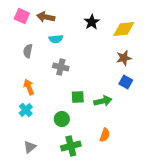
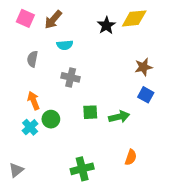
brown arrow: (46, 17) -> (53, 20), turned -60
yellow diamond: (124, 29) -> (134, 18), moved
green circle: (62, 119) -> (51, 119), moved
orange semicircle: (105, 135) -> (131, 157), moved
gray triangle: (30, 147) -> (16, 170), moved

